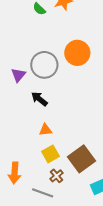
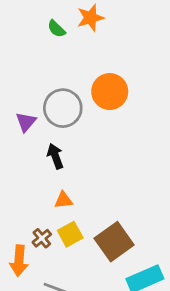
black arrow: (39, 99) -> (55, 156), turned 30
brown cross: (57, 176) -> (42, 238), moved

